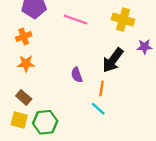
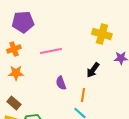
pink line: (76, 20) -> (51, 51), moved, turned -30
black arrow: (113, 60) -> (93, 70), size x0.7

